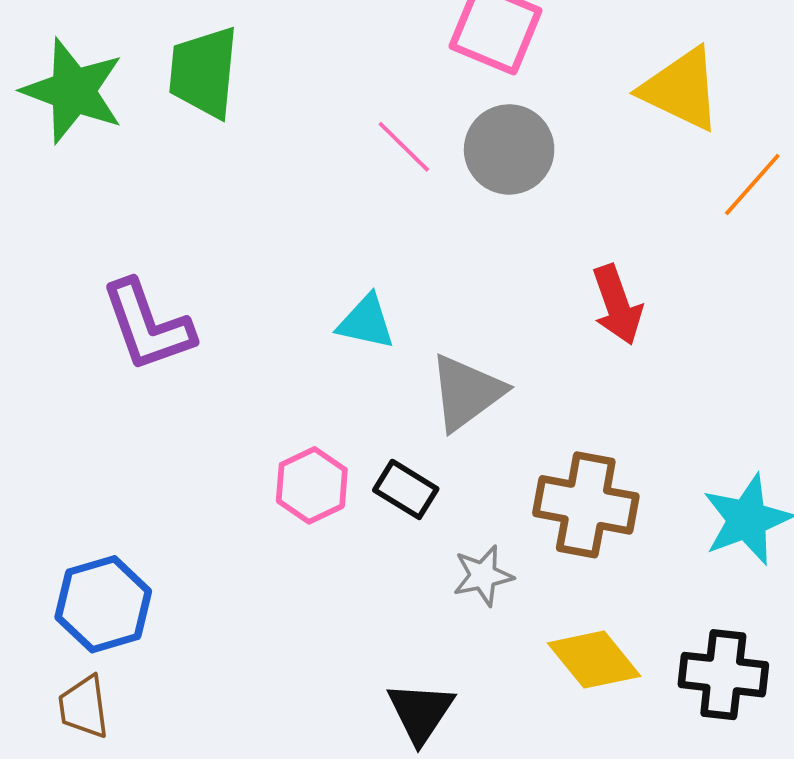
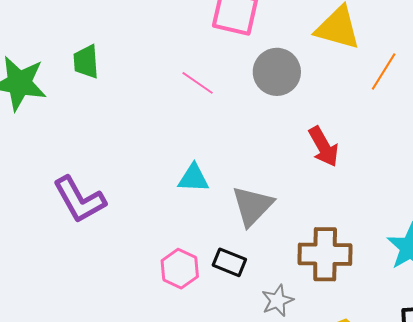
green trapezoid: (204, 72) -> (86, 62), size x0.7
gray circle: (509, 149) -> (277, 72), moved

